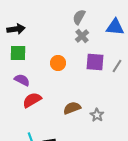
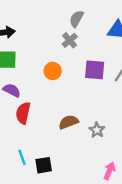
gray cross: (82, 36) -> (70, 40), moved
red semicircle: (32, 100) -> (23, 113), turned -48

